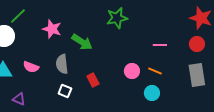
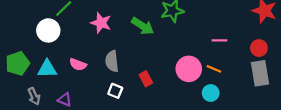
green arrow: (82, 42) -> (143, 26), moved
red circle: (197, 44) -> (259, 48), moved
pink circle: (132, 71) -> (189, 69), size x1.5

